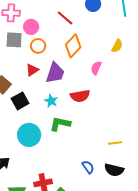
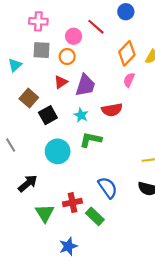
pink circle: (31, 27) -> (74, 36), moved
orange diamond: (73, 46) -> (127, 53), moved
blue semicircle: (88, 167) -> (108, 188), moved, size x1.5

